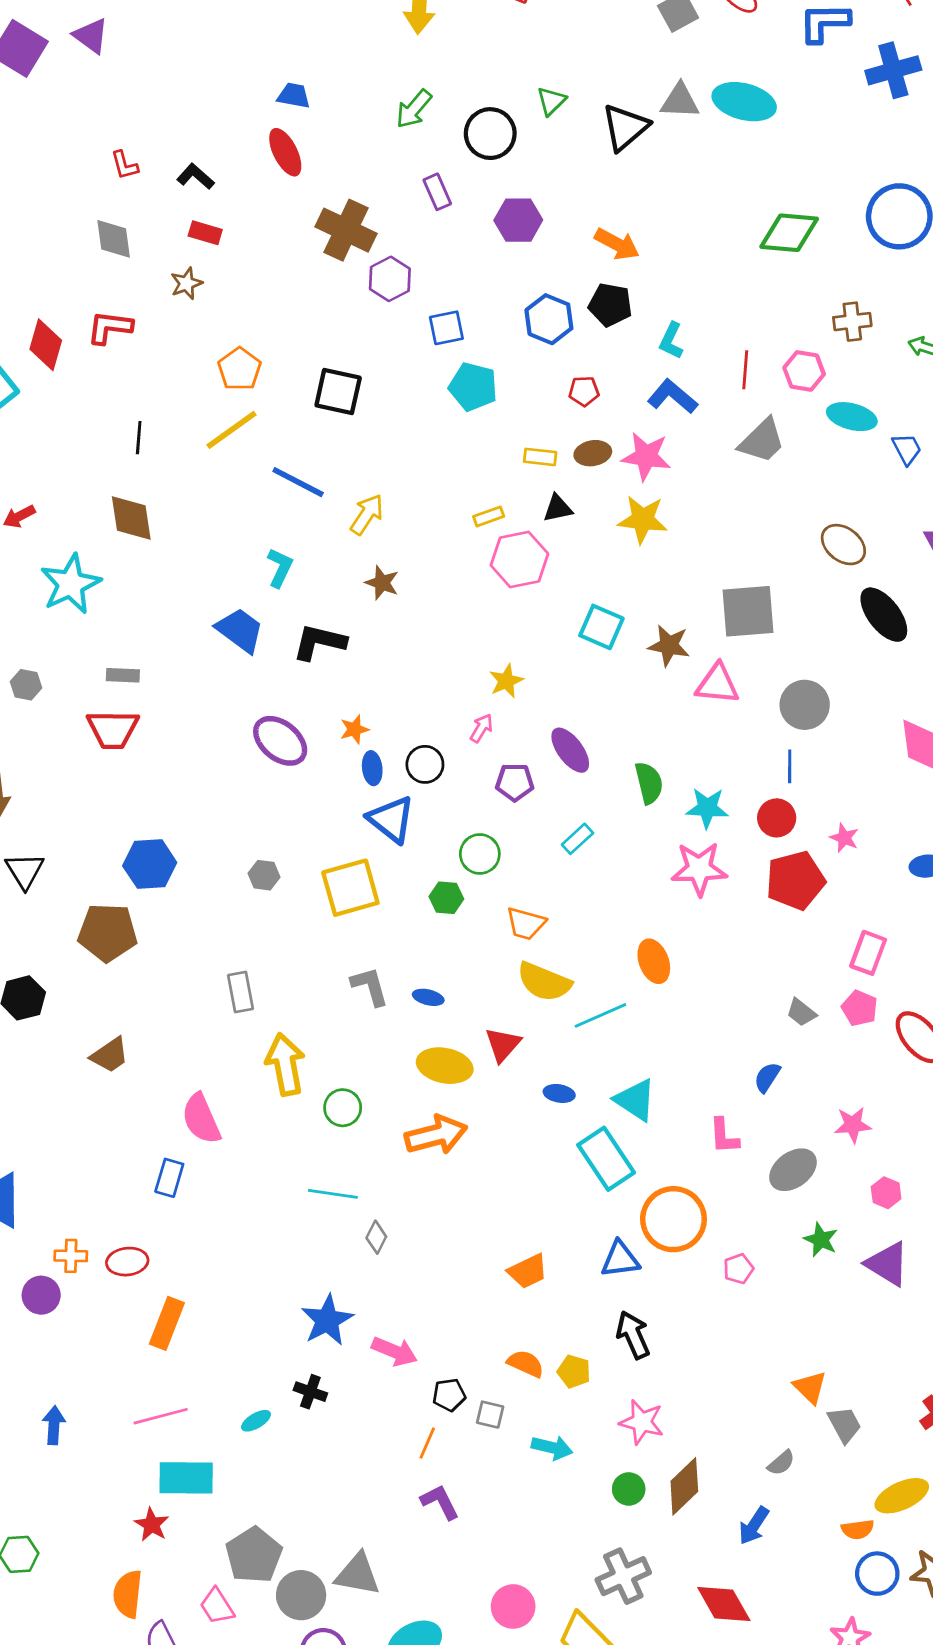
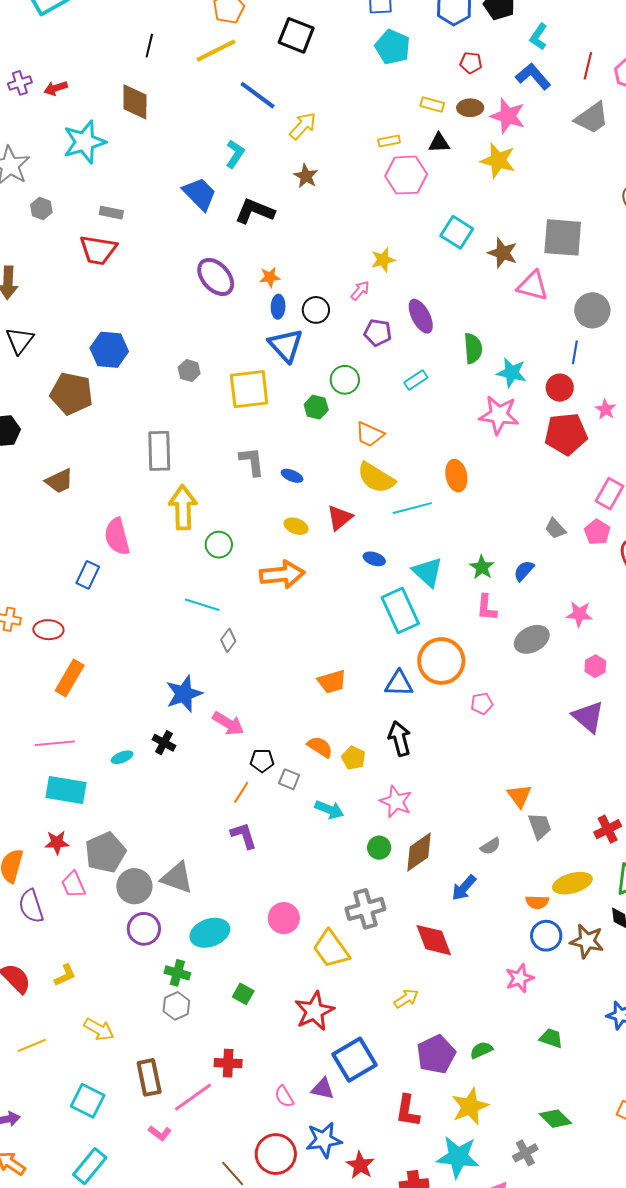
gray rectangle: (241, 992) -> (159, 451), size x1.4
yellow ellipse: (445, 1066) -> (296, 526), size x0.6
green star: (821, 1240) -> (482, 567), moved
red star: (152, 1525) -> (57, 843), moved, turned 30

